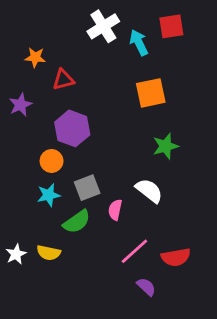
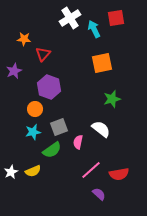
red triangle: (63, 80) -> (43, 54), turned -35
yellow semicircle: (49, 253) -> (33, 171), turned -35

